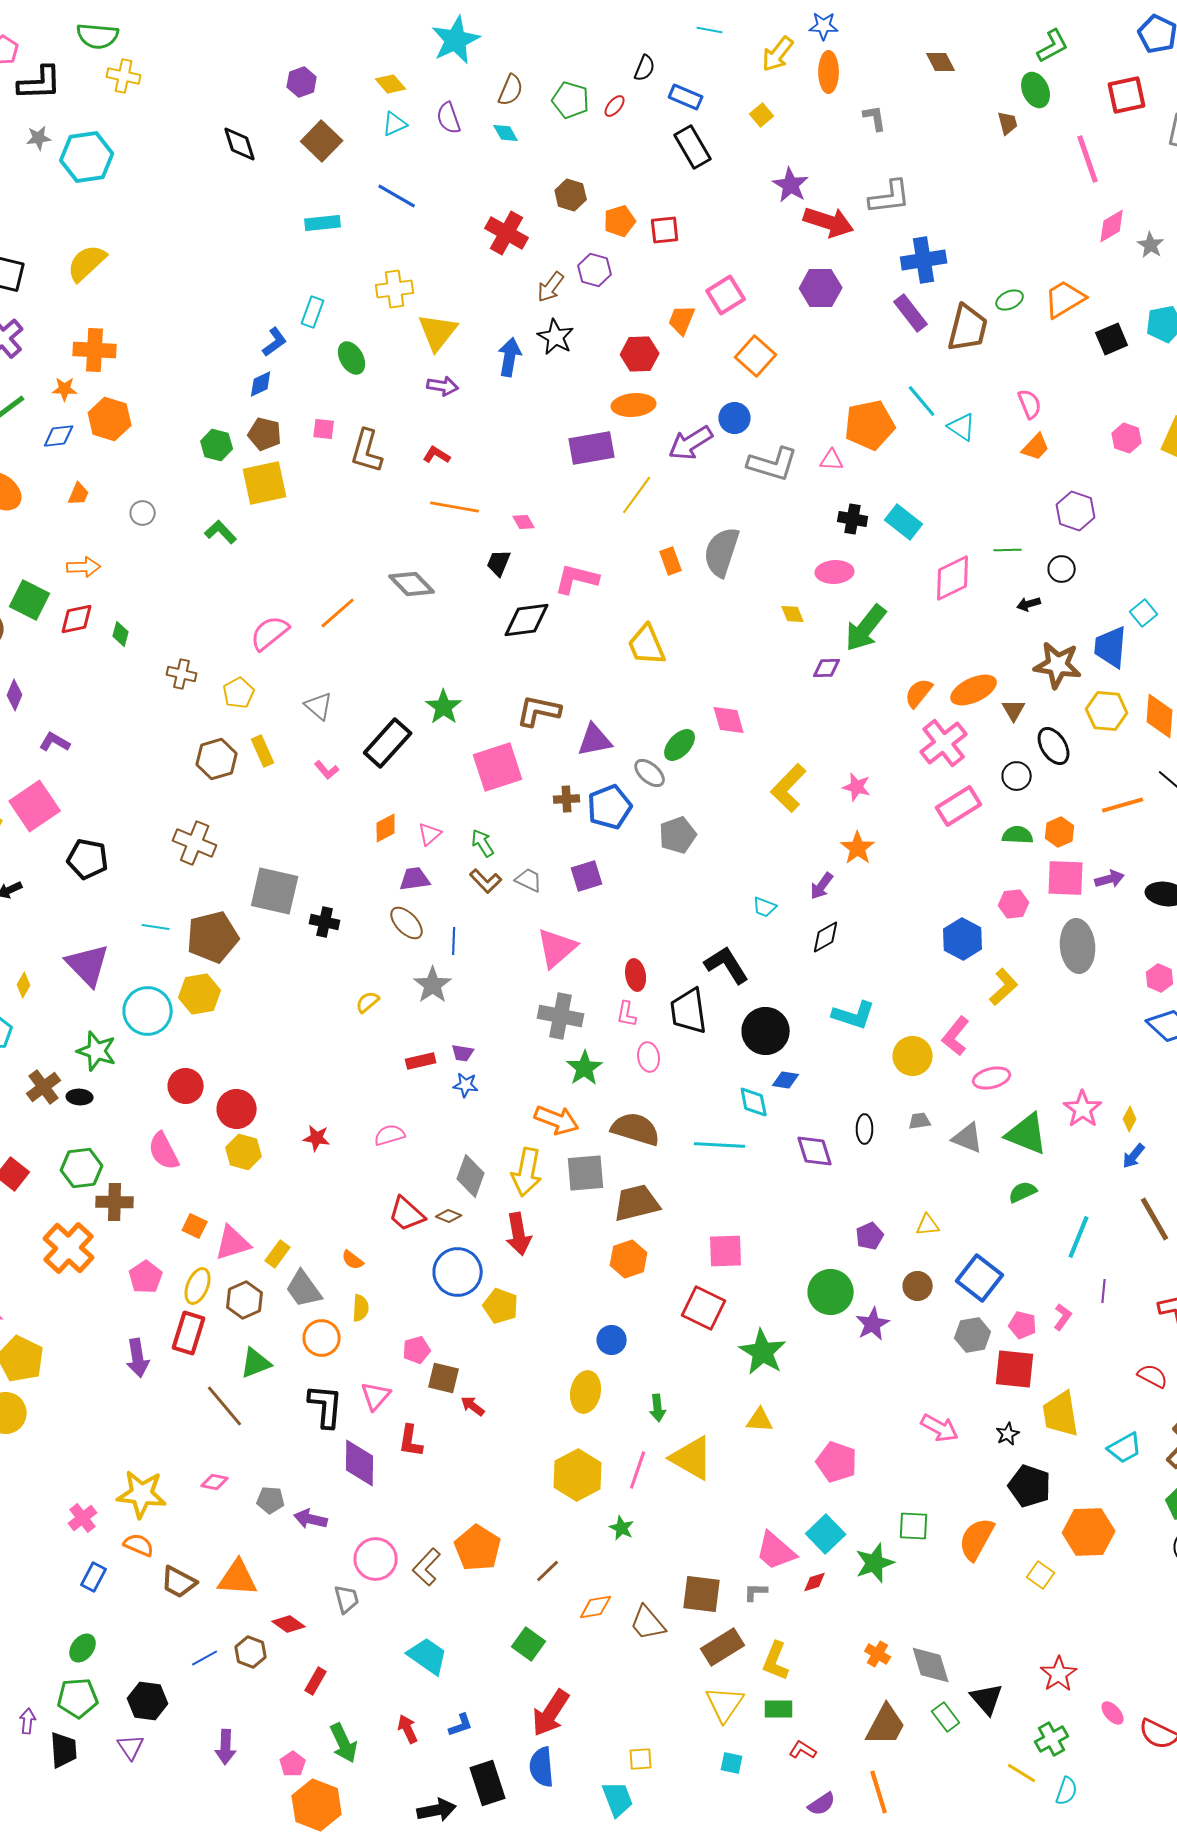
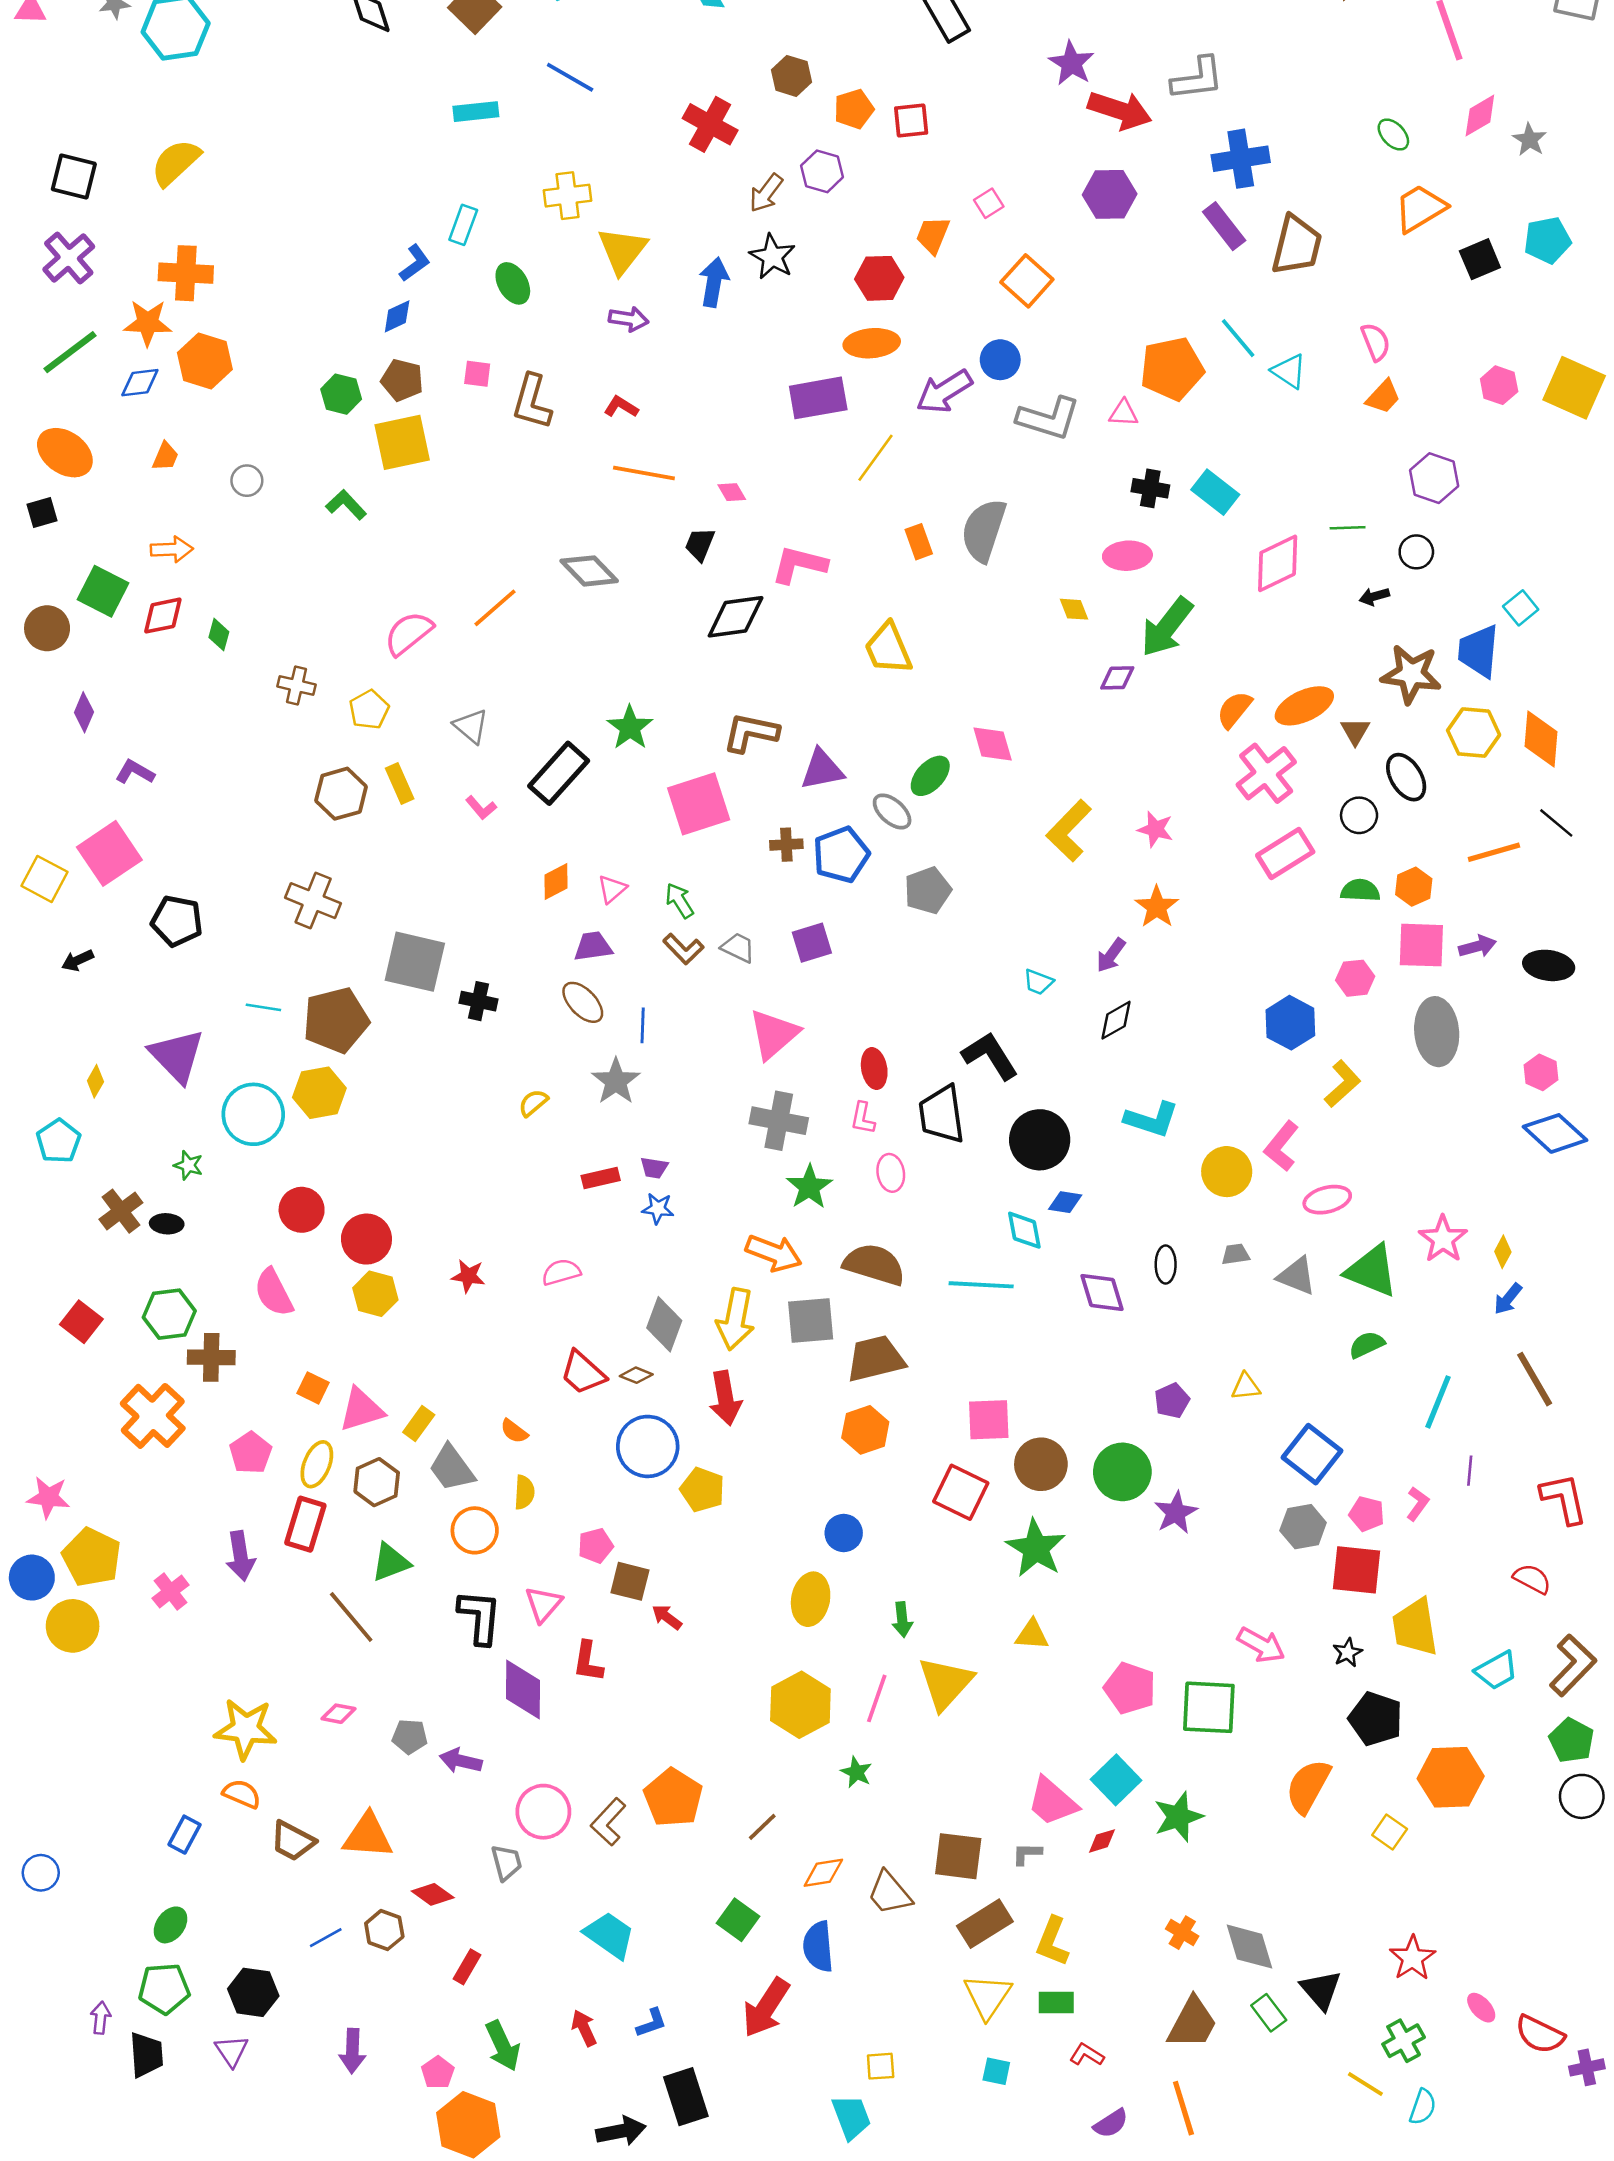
pink square: (726, 295) -> (989, 203), size x0.6
green ellipse: (1010, 300) -> (1393, 135), moved, turned 72
orange star: (65, 389) -> (148, 323), size x1.5
green star: (97, 1051) -> (188, 1165), size x0.6
brown circle: (918, 1286) -> (1041, 1464), moved, size x1.4
yellow triangle: (692, 1458) -> (945, 1683), turned 42
pink cross: (83, 1518) -> (171, 1592), moved
green square: (914, 1526) -> (1209, 1707), moved, size x1.5
blue semicircle: (542, 1767) -> (818, 1947), moved

